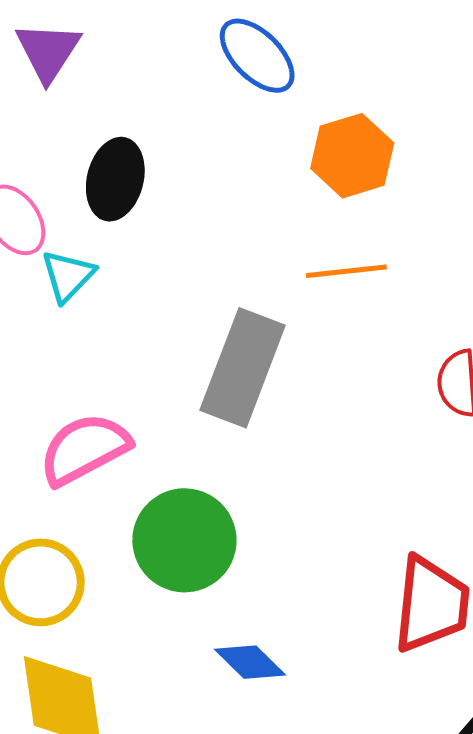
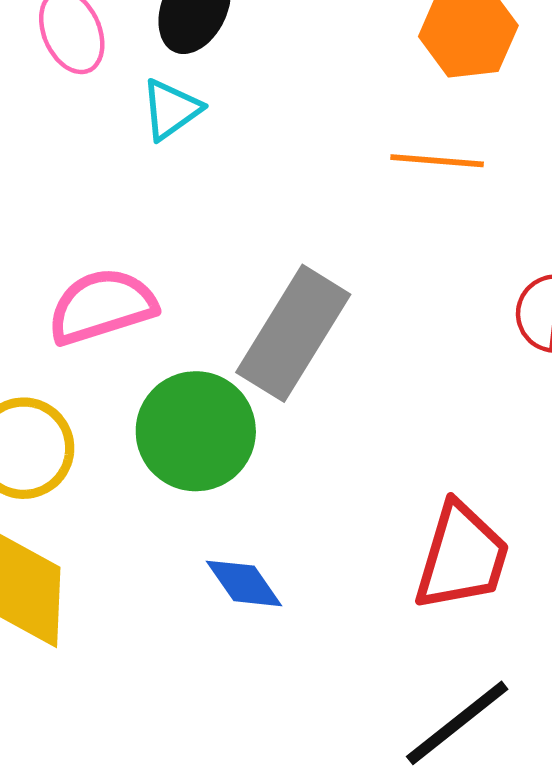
cyan triangle: (68, 276) -> (171, 109), moved
gray rectangle: (243, 368) -> (293, 333), moved

